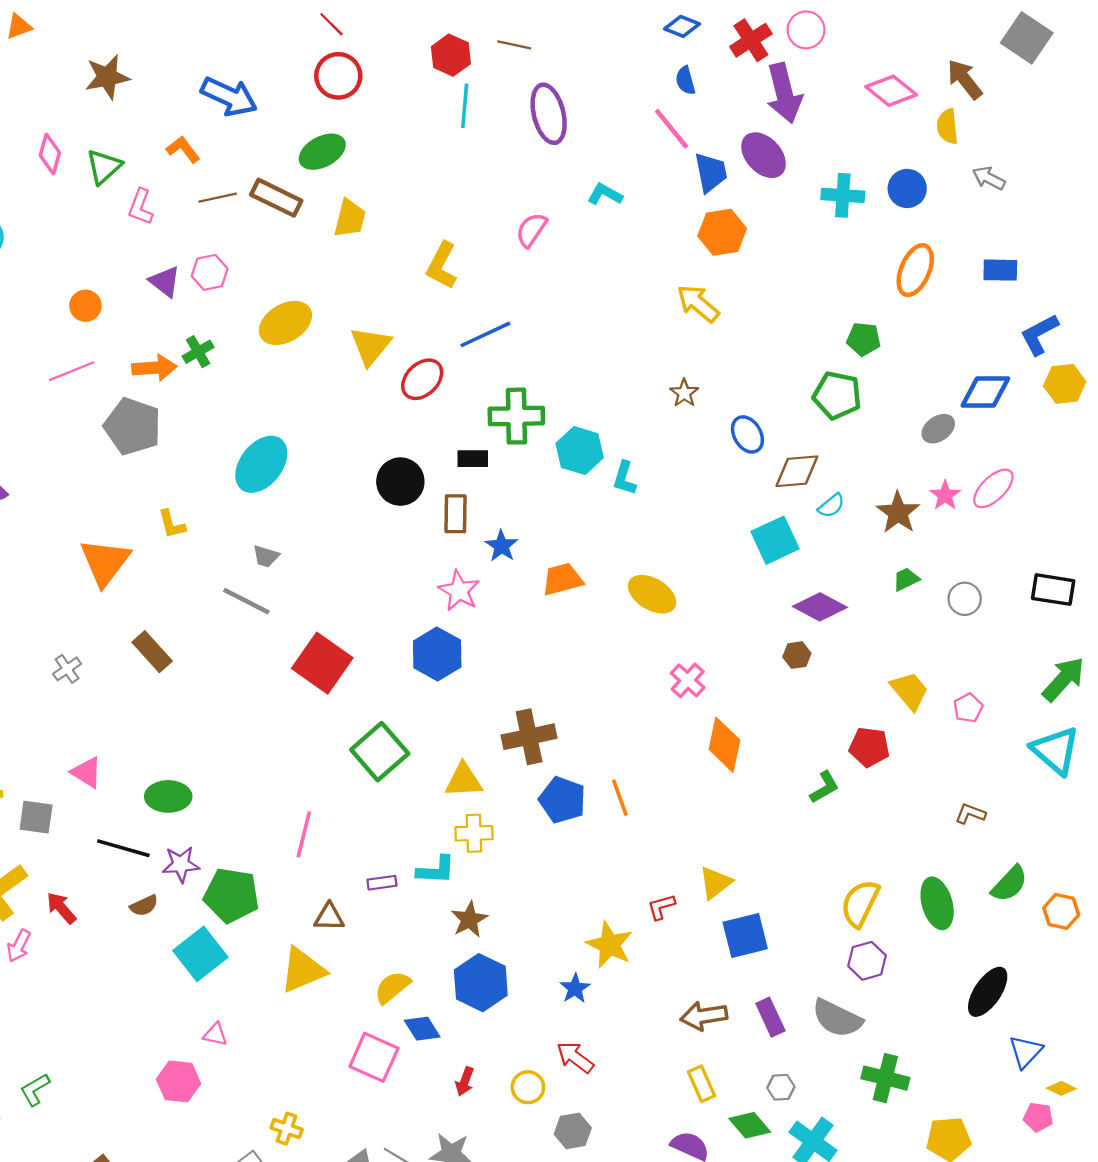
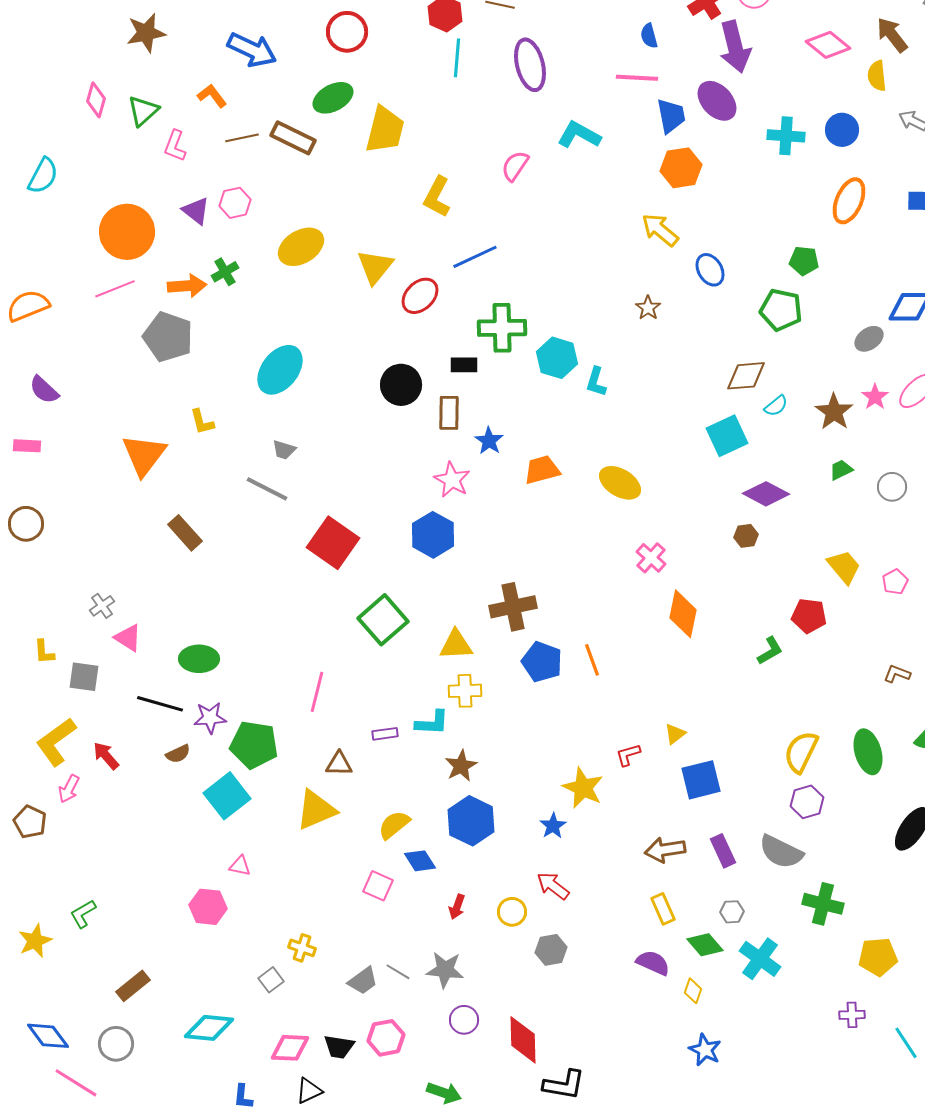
pink line: (672, 129) -> (637, 78), turned -48
cyan L-shape: (605, 194) -> (579, 135), size x1.4
yellow trapezoid: (350, 218) -> (385, 130), moved, size x1.4
orange circle: (85, 306) -> (127, 232), size x2.0
blue ellipse: (747, 434) -> (710, 270), moved
gray cross: (67, 669) -> (102, 606), moved
yellow triangle: (715, 883) -> (675, 734), size x0.7
pink square: (374, 1057) -> (378, 886), size x0.7

